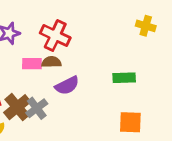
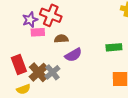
red cross: (55, 35) -> (51, 15), moved
pink rectangle: (32, 64) -> (38, 32), moved

